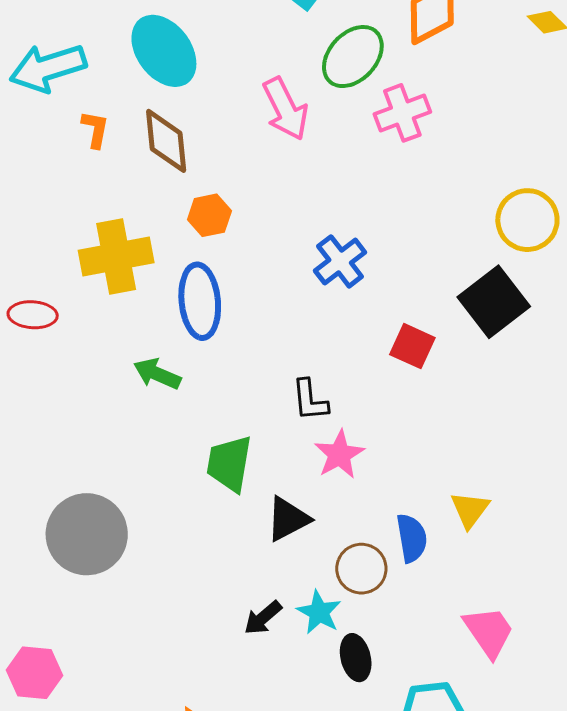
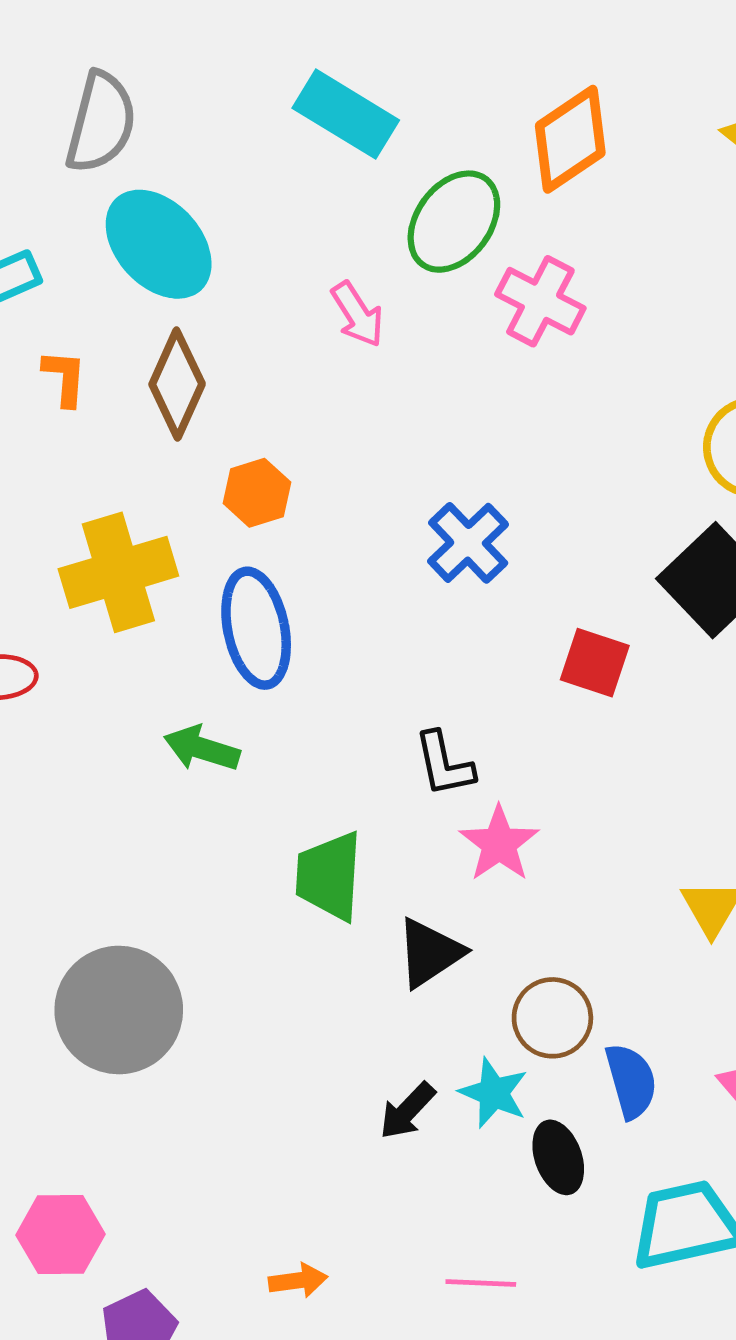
pink arrow: (285, 109) -> (358, 314), size x0.7
pink cross: (402, 113) -> (540, 301), turned -36
brown diamond: (166, 141) -> (177, 384), turned 36
blue semicircle: (412, 538) -> (631, 1081), moved

